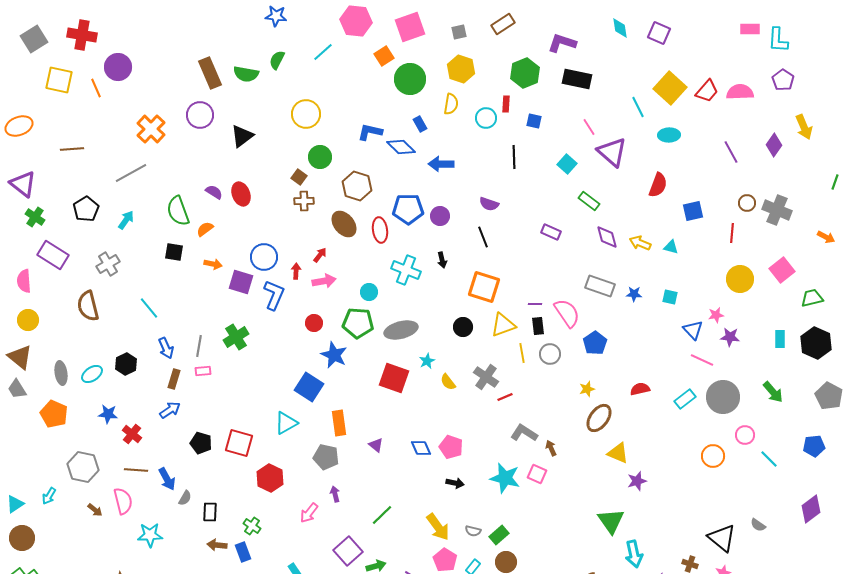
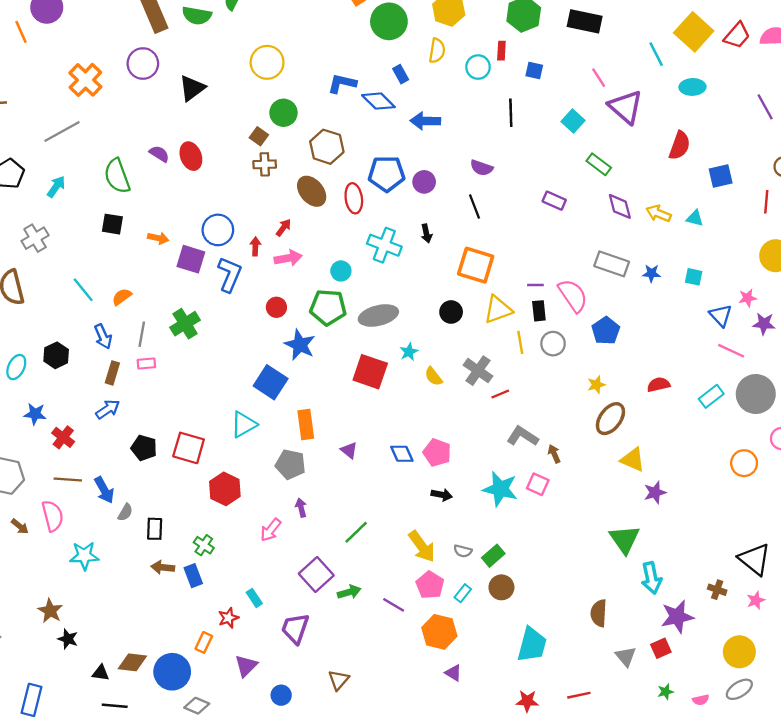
orange semicircle: (205, 229) -> (122, 297), moved
cyan ellipse: (92, 374) -> (16, 367), turned -30

